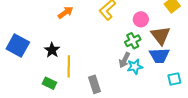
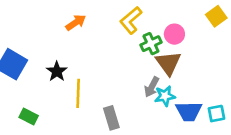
brown triangle: (161, 36) -> (168, 63), moved
green cross: (133, 41) -> (151, 44), moved
blue trapezoid: (159, 56) -> (189, 111), moved
green rectangle: (49, 83) -> (29, 117), moved

